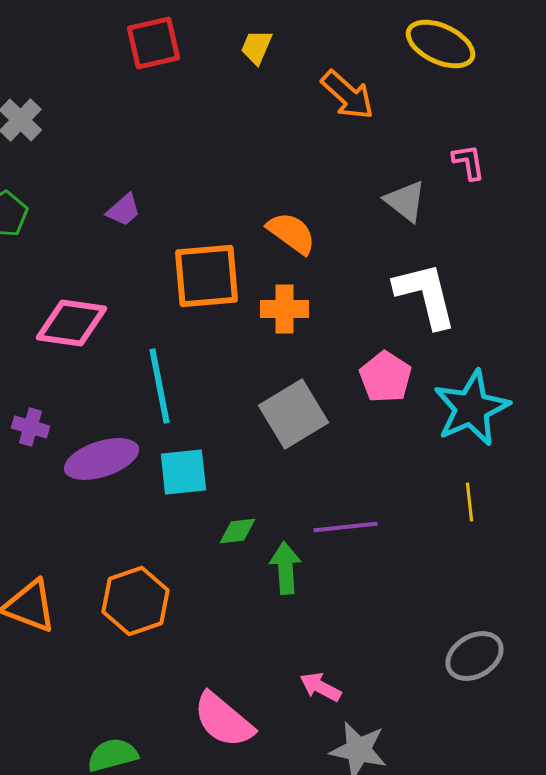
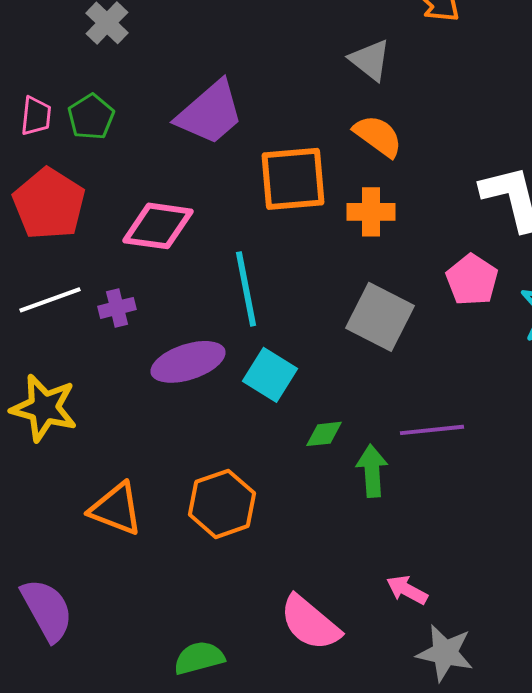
gray triangle: (405, 201) -> (370, 60), moved
purple trapezoid: (123, 210) -> (210, 113), size x2.0
gray square: (293, 414) -> (380, 317), turned -32
purple cross: (30, 427) -> (117, 308), moved, turned -30
cyan square: (183, 472) -> (270, 375), turned 38

